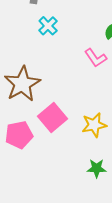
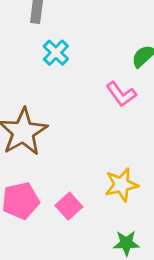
pink square: (53, 118) -> (69, 206), moved, size x0.7

